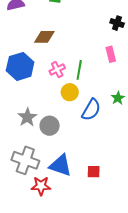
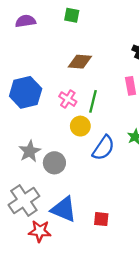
brown diamond: (44, 37) -> (80, 62), moved
pink cross: (57, 69) -> (68, 99), turned -35
gray cross: (25, 160) -> (24, 200), turned 32

